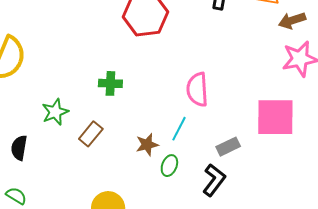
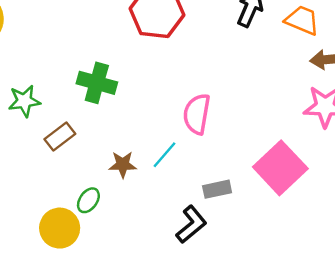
green cross: (110, 83) -> (97, 83), size x1.4
pink square: (275, 117) -> (280, 168), turned 33
green ellipse: (169, 166) -> (88, 200), moved

